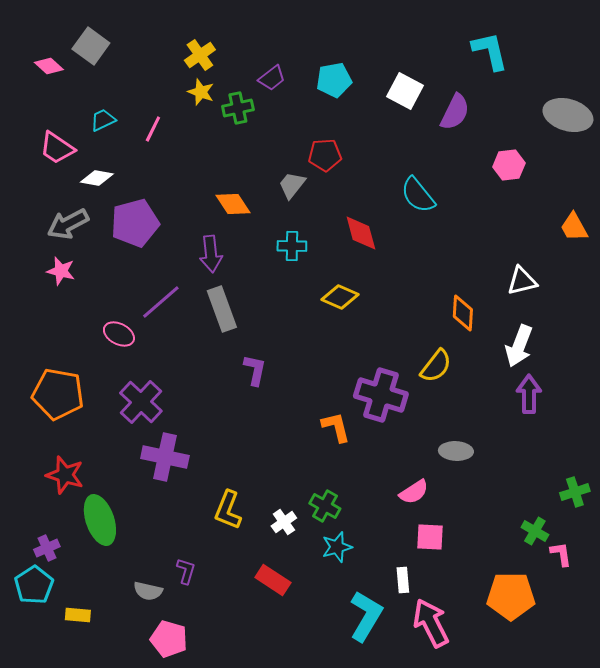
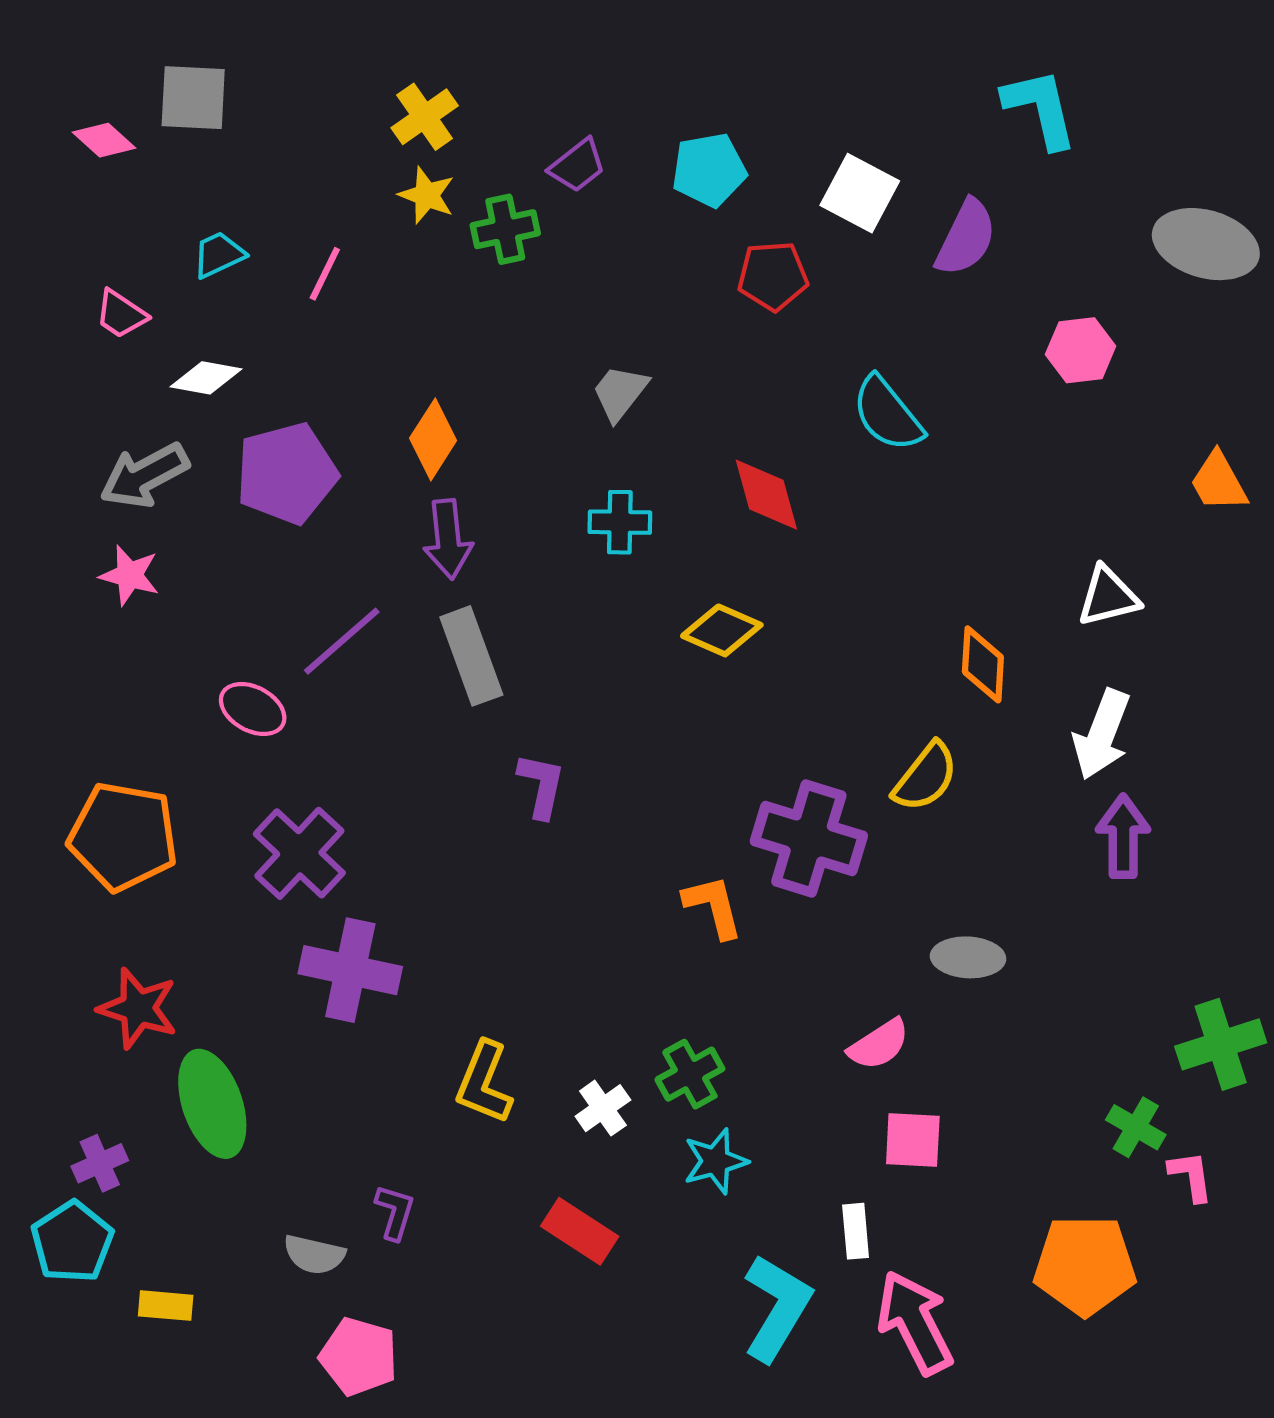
gray square: (91, 46) -> (193, 98), turned -33
pink trapezoid: (57, 148) -> (121, 314), size x0.7
red pentagon: (325, 155) -> (773, 276), moved
orange diamond: (233, 204) -> (433, 439), moved, turned 66
green cross: (575, 492) -> (1221, 1044), size x1.4
green cross: (325, 506) -> (690, 1074), turned 32

